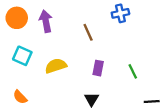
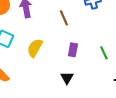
yellow semicircle: (56, 66) -> (35, 48), turned -42

